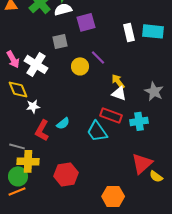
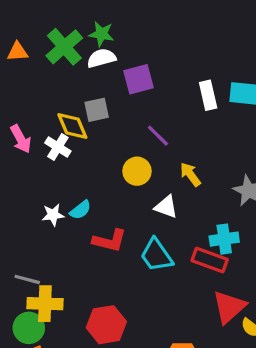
white cross: (36, 64) -> (58, 147), size x0.7
yellow circle: (80, 66) -> (137, 171), moved
yellow diamond: (18, 89) -> (72, 126), moved
white triangle: (119, 93) -> (166, 207), moved
red rectangle: (111, 115) -> (210, 260), moved
cyan semicircle: (63, 123) -> (80, 210), moved
red L-shape: (42, 130) -> (110, 241), moved, turned -105

